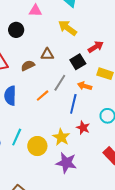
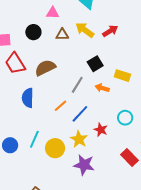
red arrow: (96, 47) -> (110, 31), moved
brown triangle: (47, 54) -> (62, 35), moved
brown semicircle: (28, 66) -> (45, 68), size x1.5
orange line: (43, 96) -> (60, 106), moved
blue line: (73, 104) -> (80, 114), moved, turned 30

